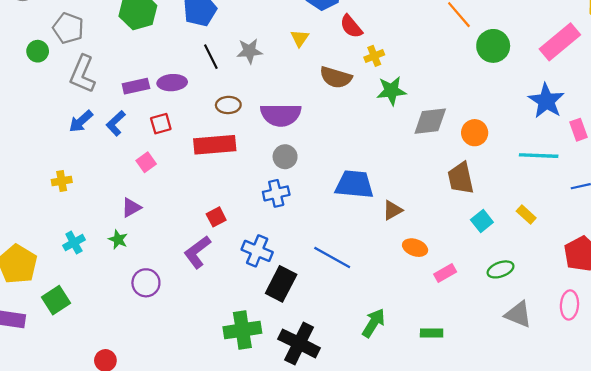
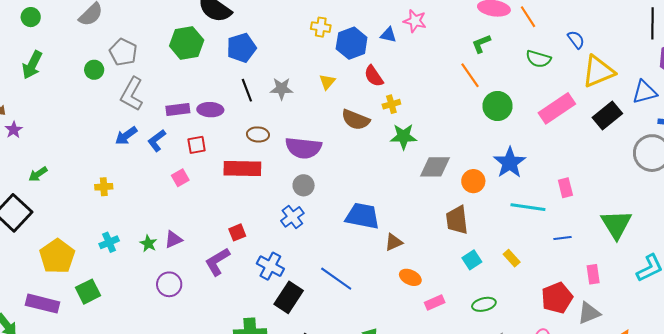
blue star: (546, 101) -> (510, 163), moved
blue cross: (276, 193) -> (292, 217), turned -30
purple triangle: (131, 208) -> (173, 239), moved

